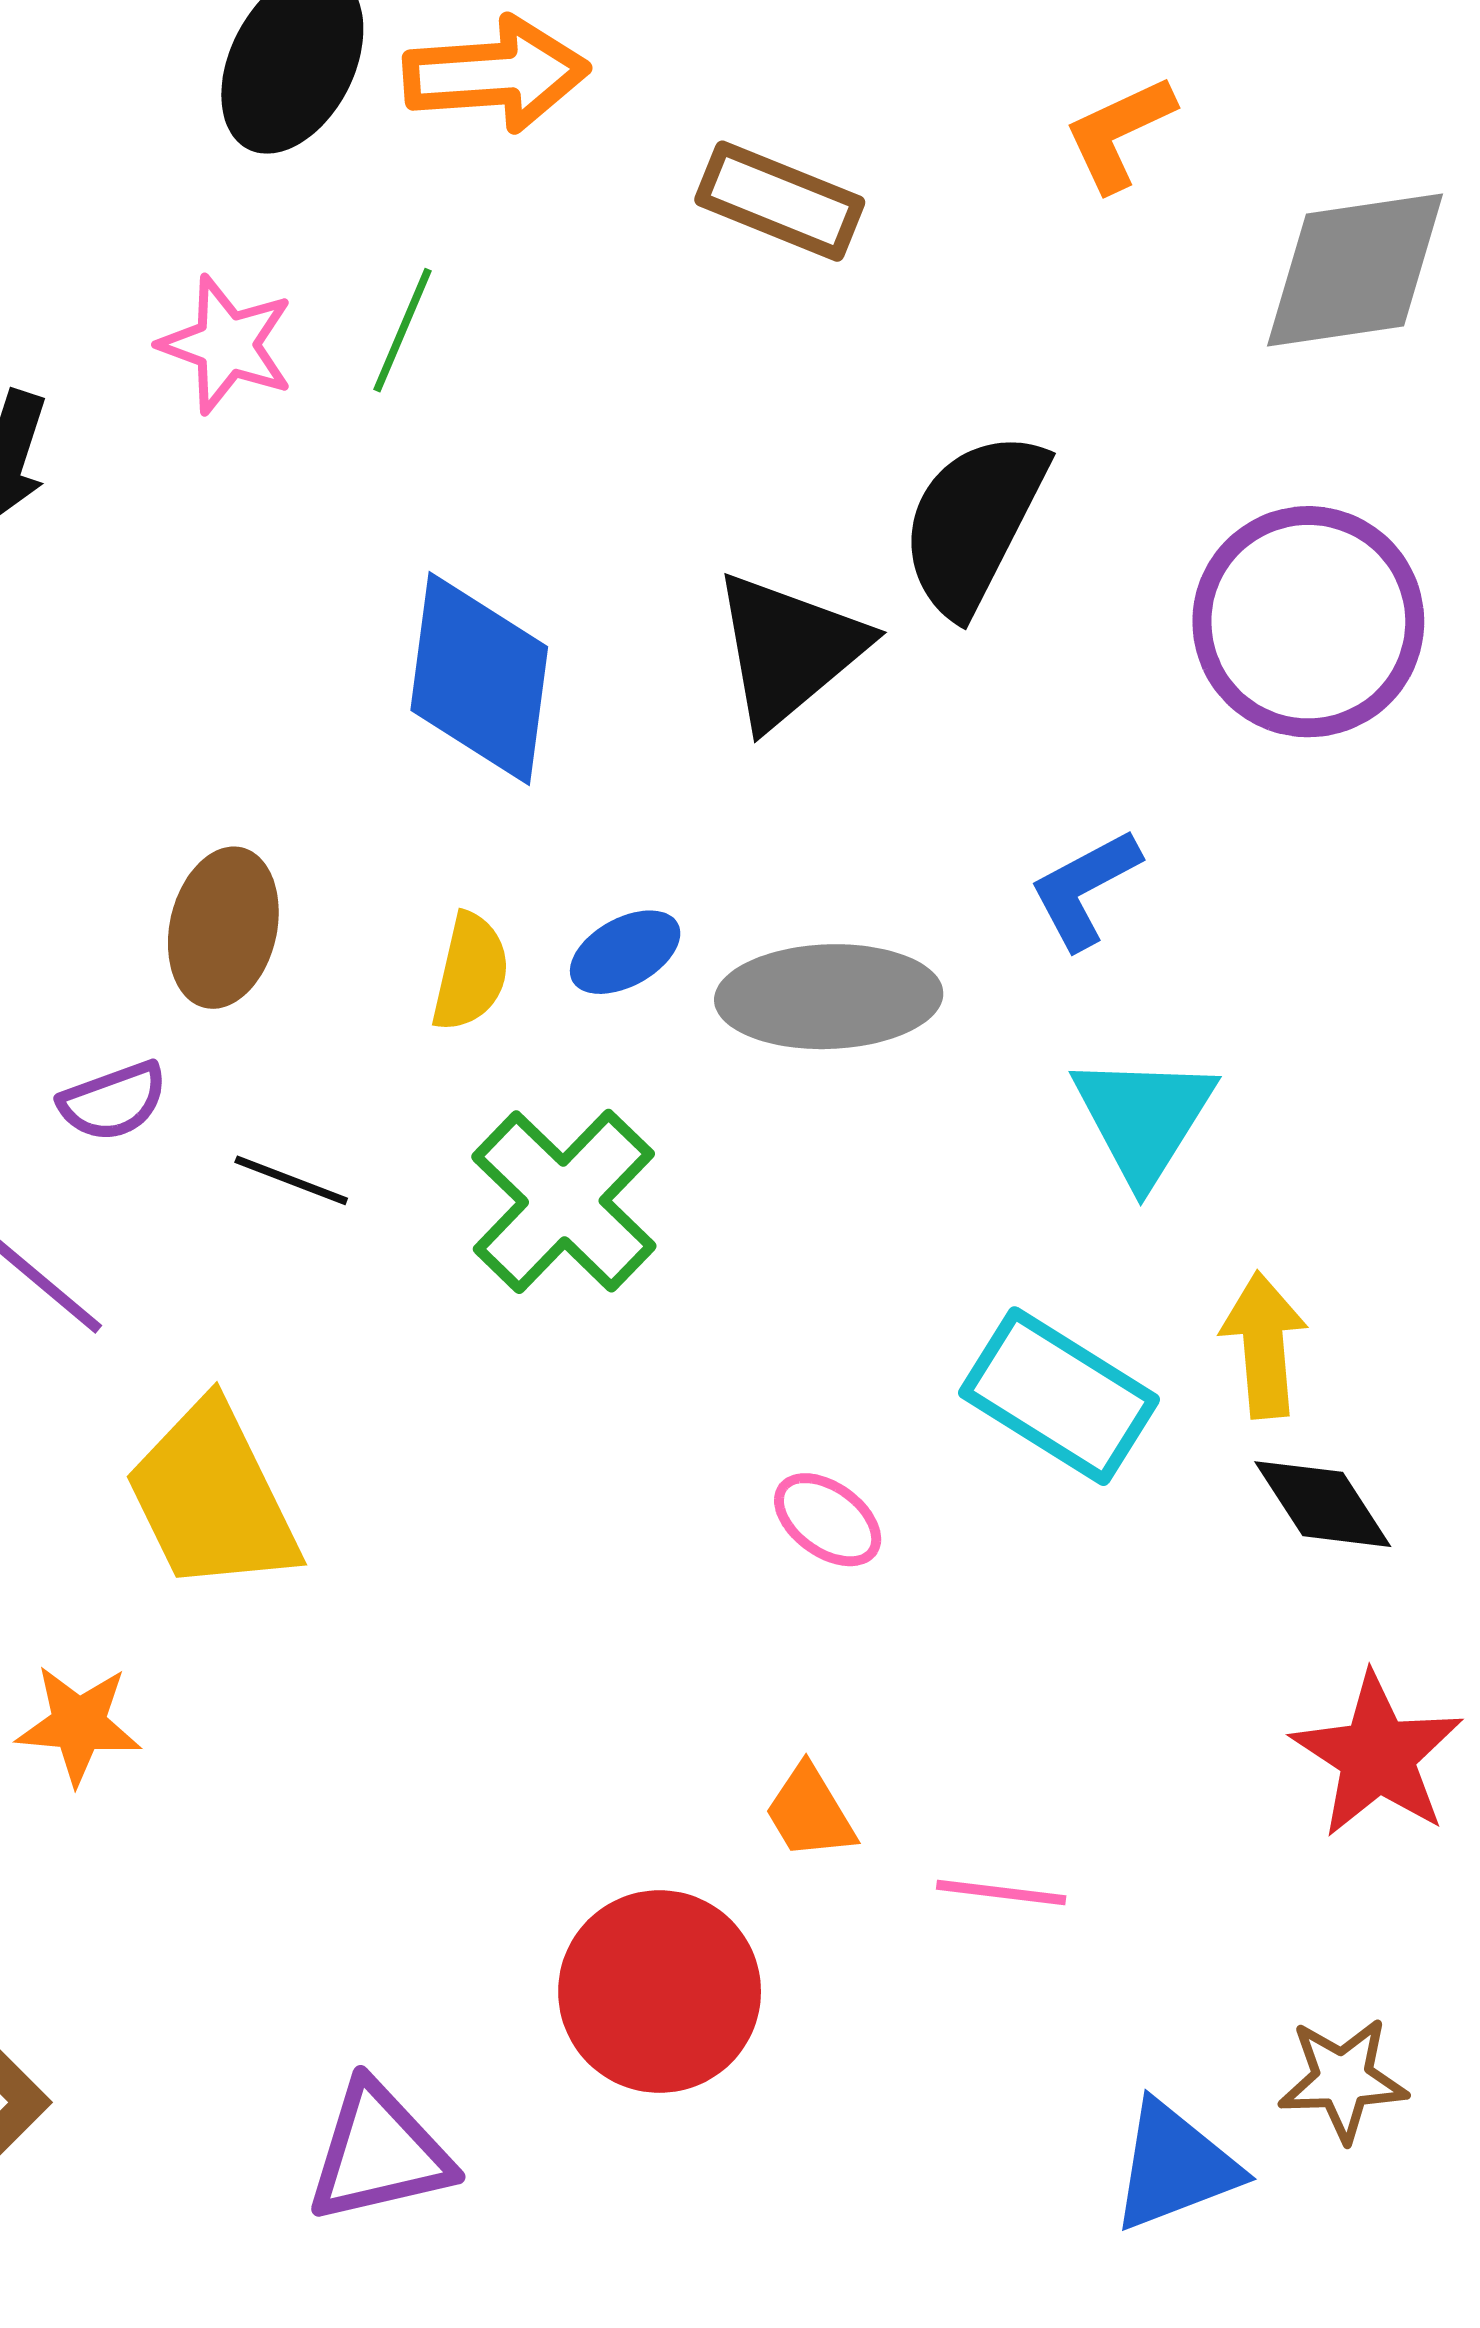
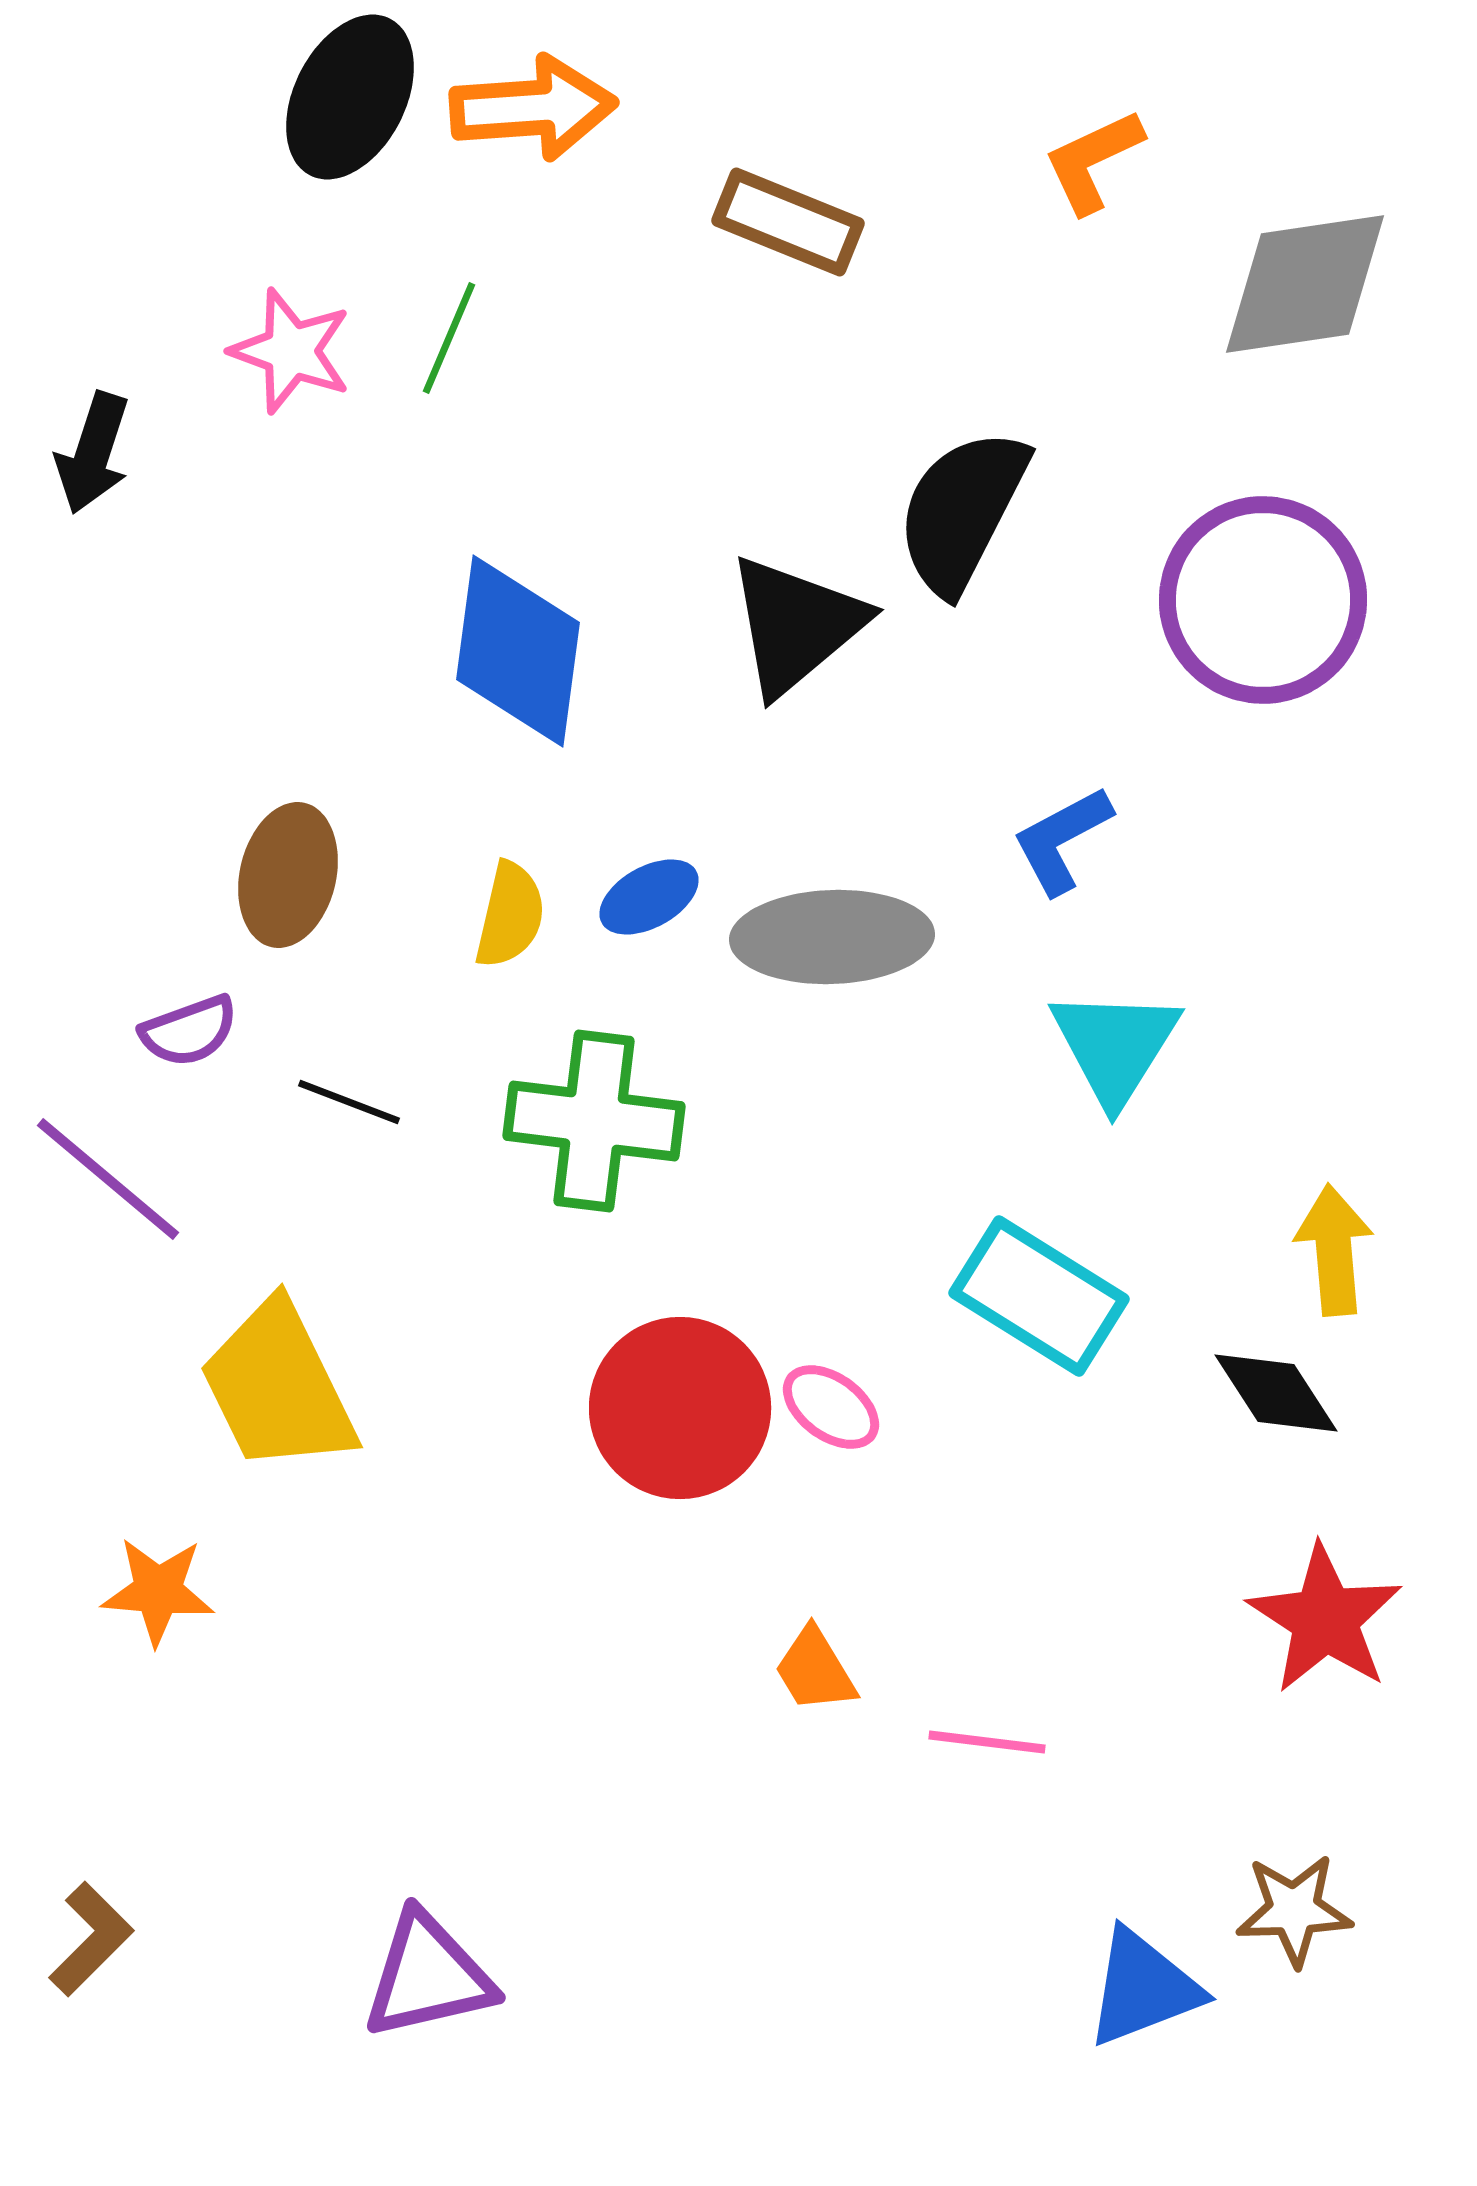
green cross: (564, 1201) -> (594, 1121), turned -37
yellow arrow: (1264, 1345) -> (1334, 1250), moved
red circle: (660, 1992) -> (680, 1408), moved

